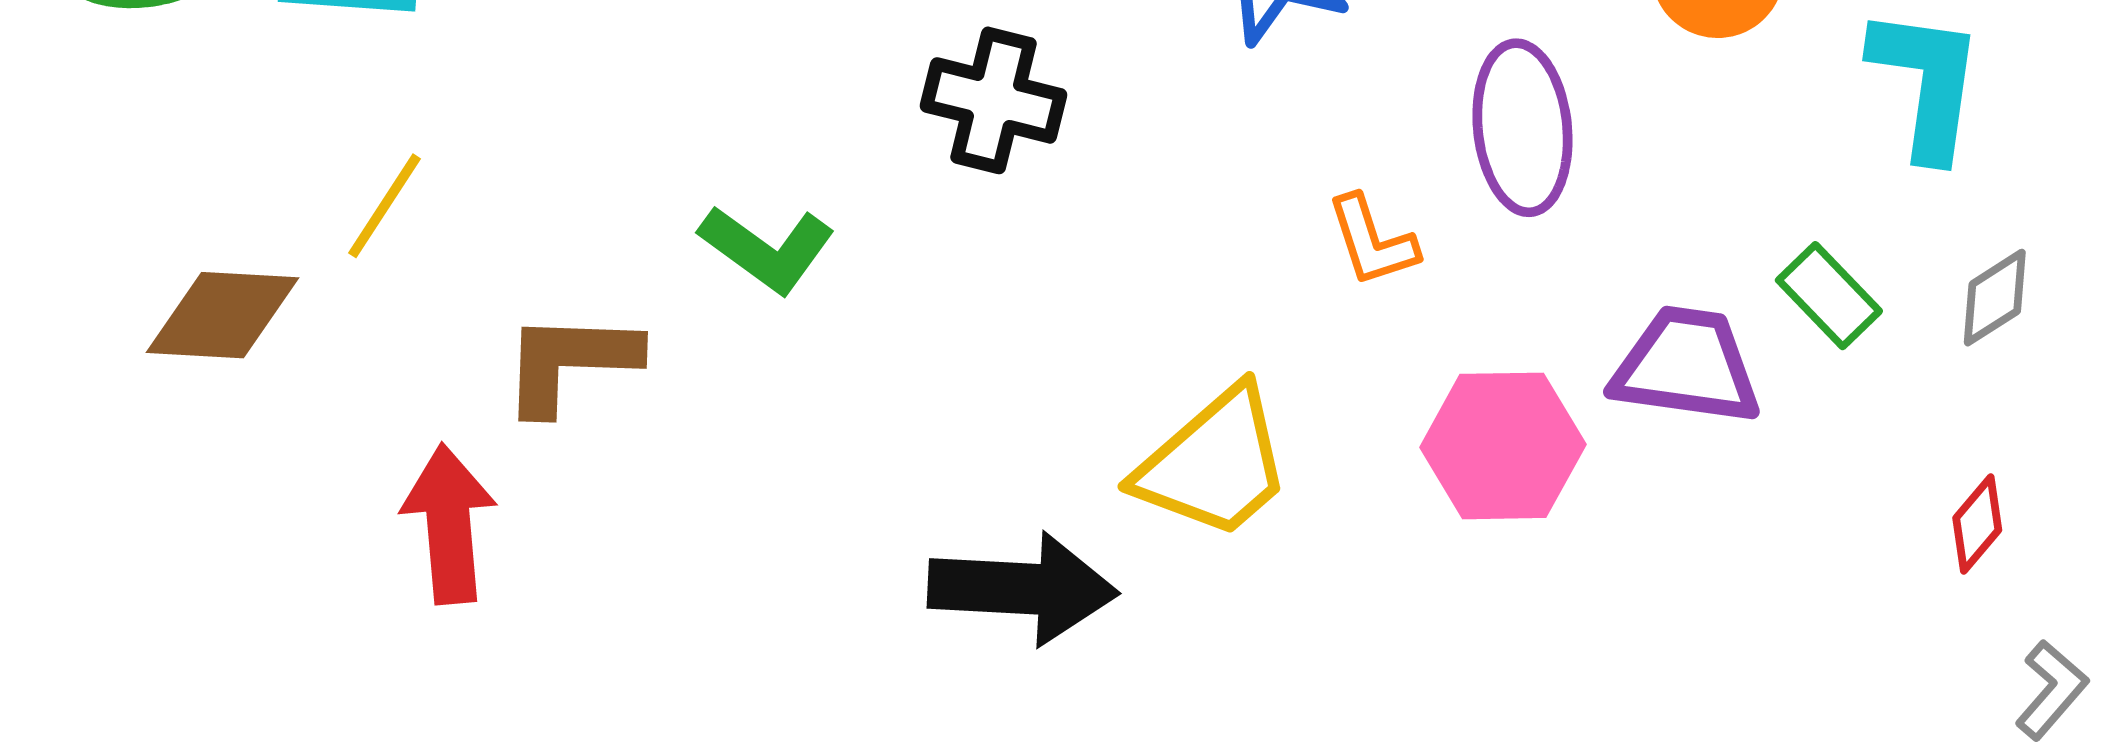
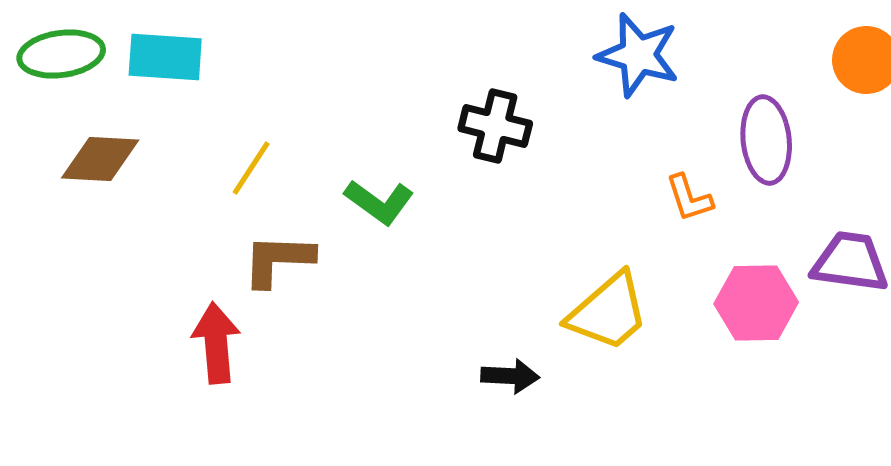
yellow line: (385, 206) -> (251, 168), moved
brown diamond: (223, 315) -> (100, 159), moved
black arrow: (1023, 588) -> (510, 376), size x0.6

